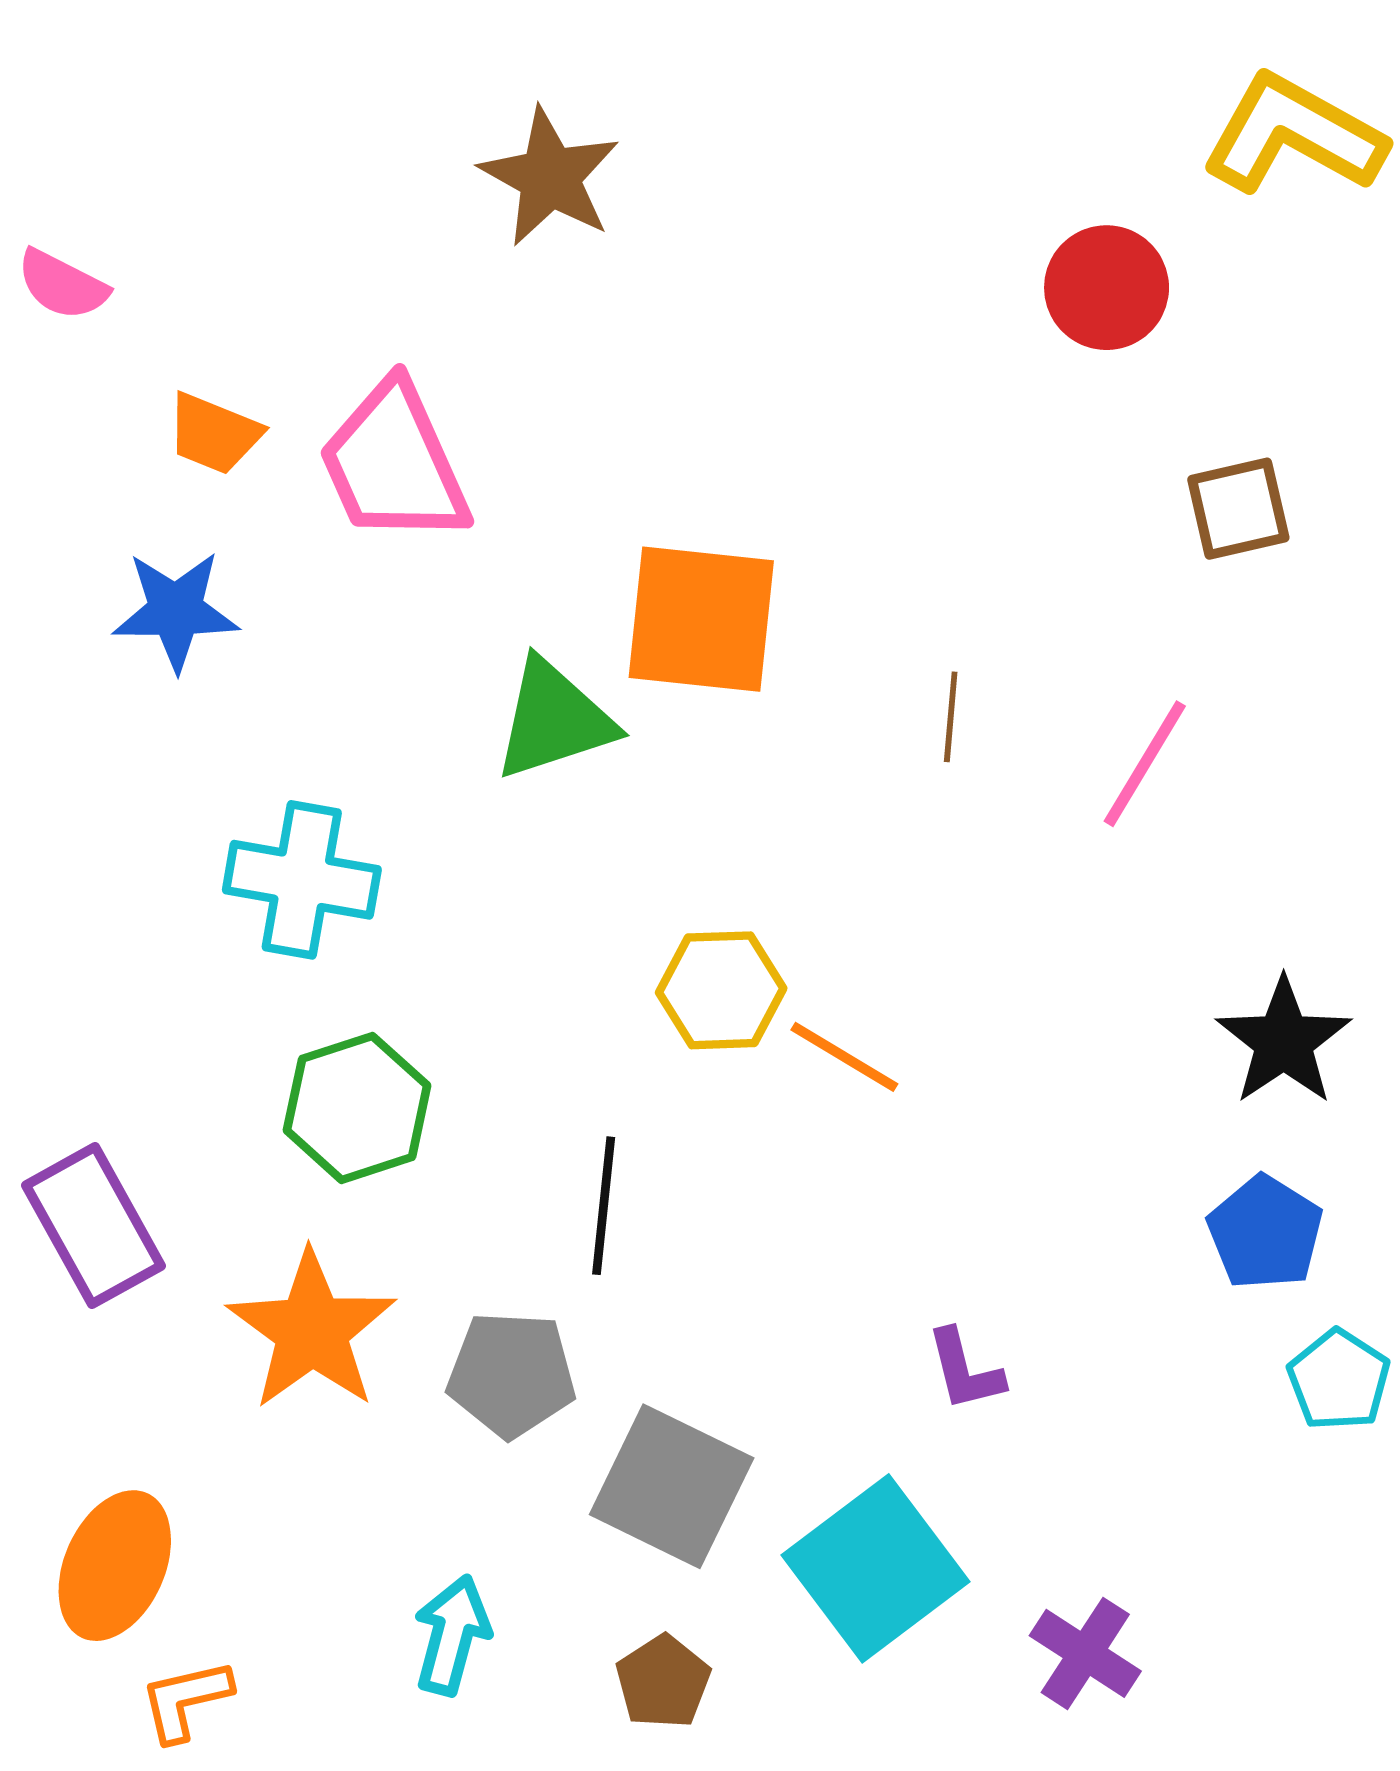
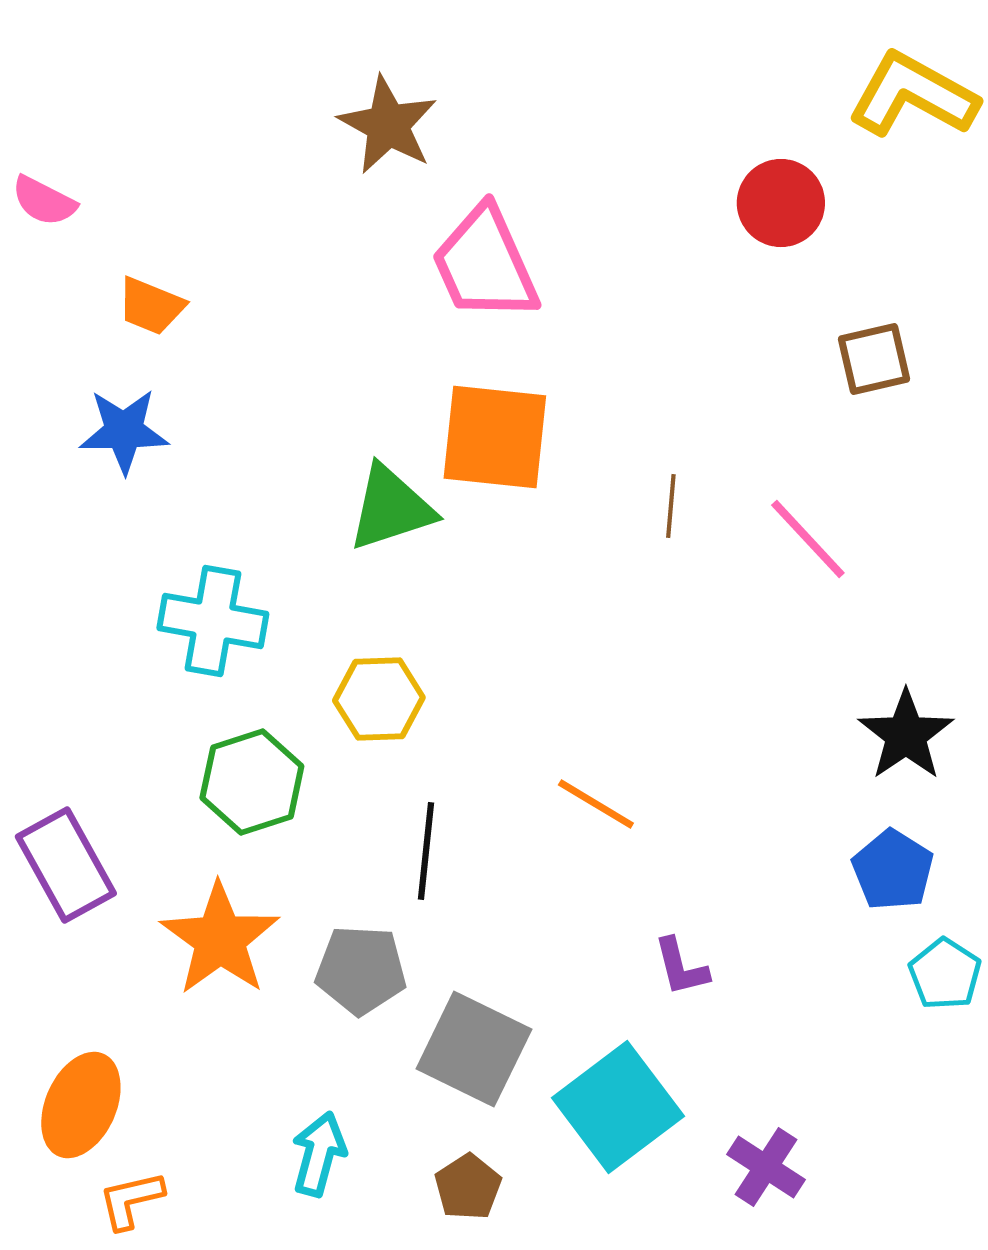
pink trapezoid: (394, 463) -> (485, 264), moved
pink line: (1145, 764) -> (808, 539), turned -74
yellow hexagon: (721, 990) -> (379, 699), moved
orange line: (844, 1057) -> (596, 804), moved

